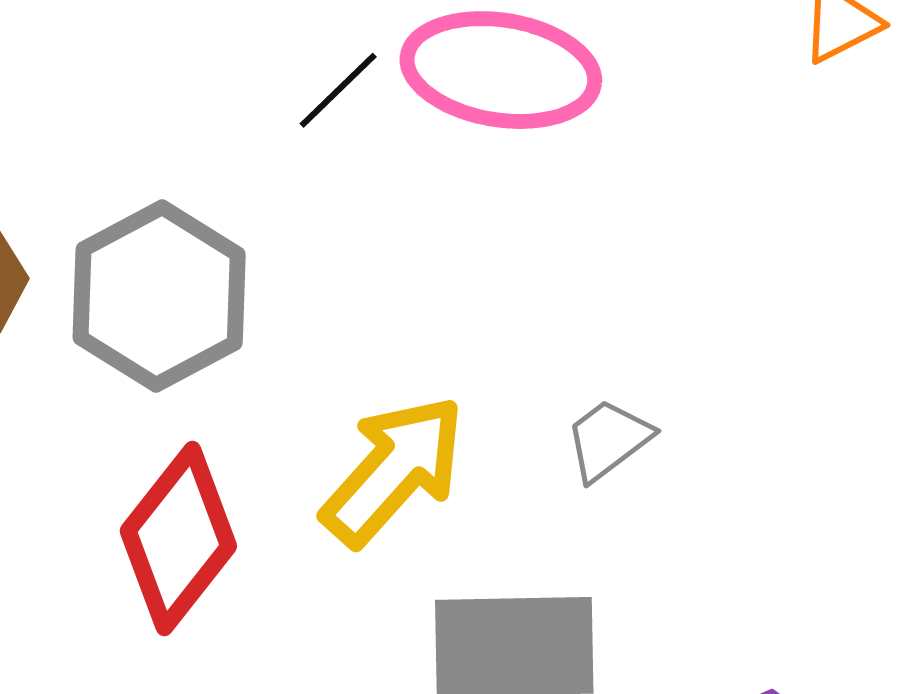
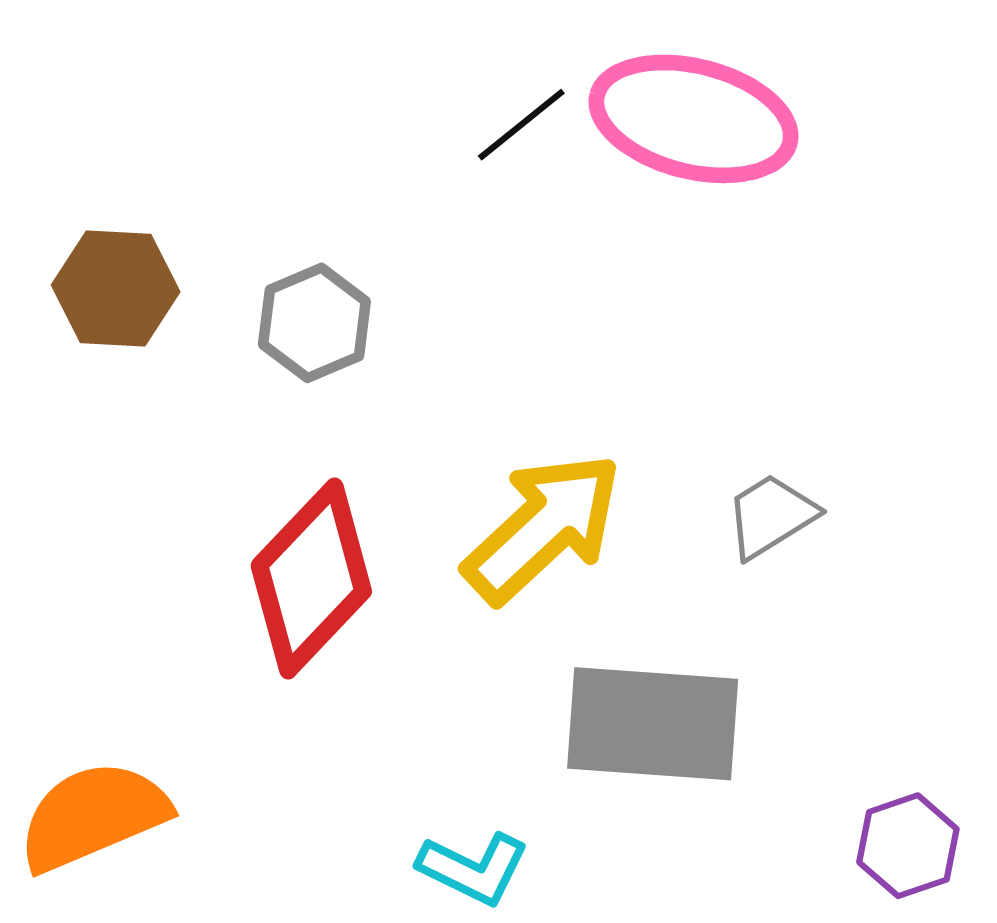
gray hexagon: (159, 296) -> (314, 323), size x0.6

